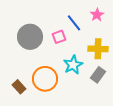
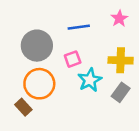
blue line: (74, 23) -> (79, 27), moved, turned -60
pink square: (59, 37) -> (73, 59), moved
orange circle: (45, 79) -> (39, 84), moved

